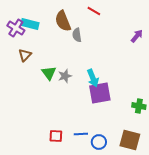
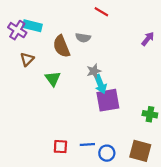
brown semicircle: (63, 21) -> (61, 46), moved
gray semicircle: (77, 35) -> (83, 38), turned -72
gray star: (65, 76) -> (94, 71), moved

